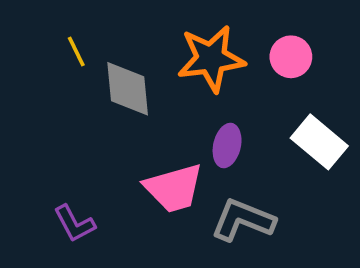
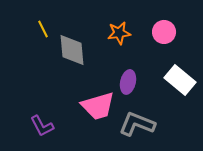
orange star: (211, 59) -> (119, 33), size x0.6

